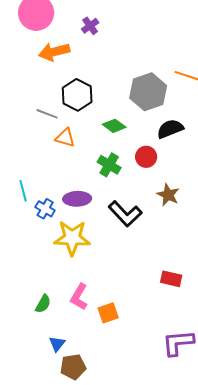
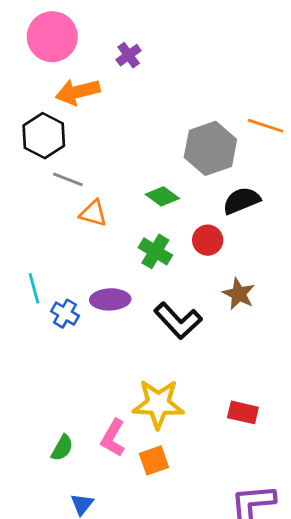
black hexagon: (77, 95) -> (44, 136), moved
yellow star: (72, 238) -> (158, 404), moved

